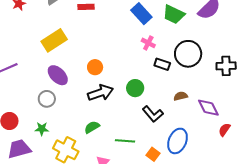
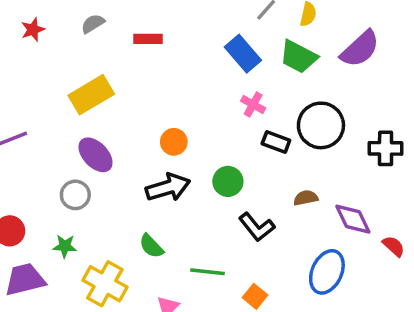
orange circle: (95, 67) -> (174, 142), moved
green semicircle: (92, 127) -> (151, 246), turned -105
red semicircle: (224, 130) -> (394, 246), moved, turned 96
blue ellipse: (178, 141) -> (327, 272), moved

